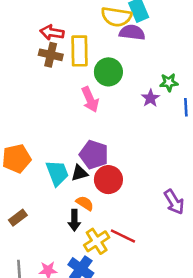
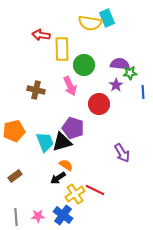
purple semicircle: (132, 32) -> (120, 64), moved
brown cross: (51, 55) -> (36, 90), moved
black triangle: (80, 173) -> (62, 142), size x1.5
red circle: (108, 180) -> (99, 104), moved
purple arrow: (174, 202) -> (122, 153), moved
black arrow: (74, 220) -> (58, 178), turned 56

